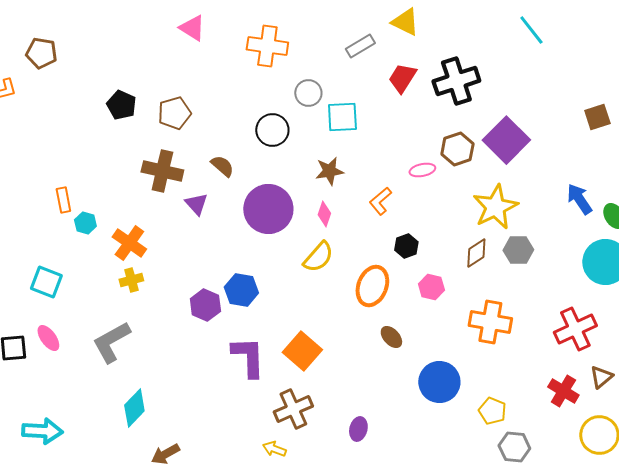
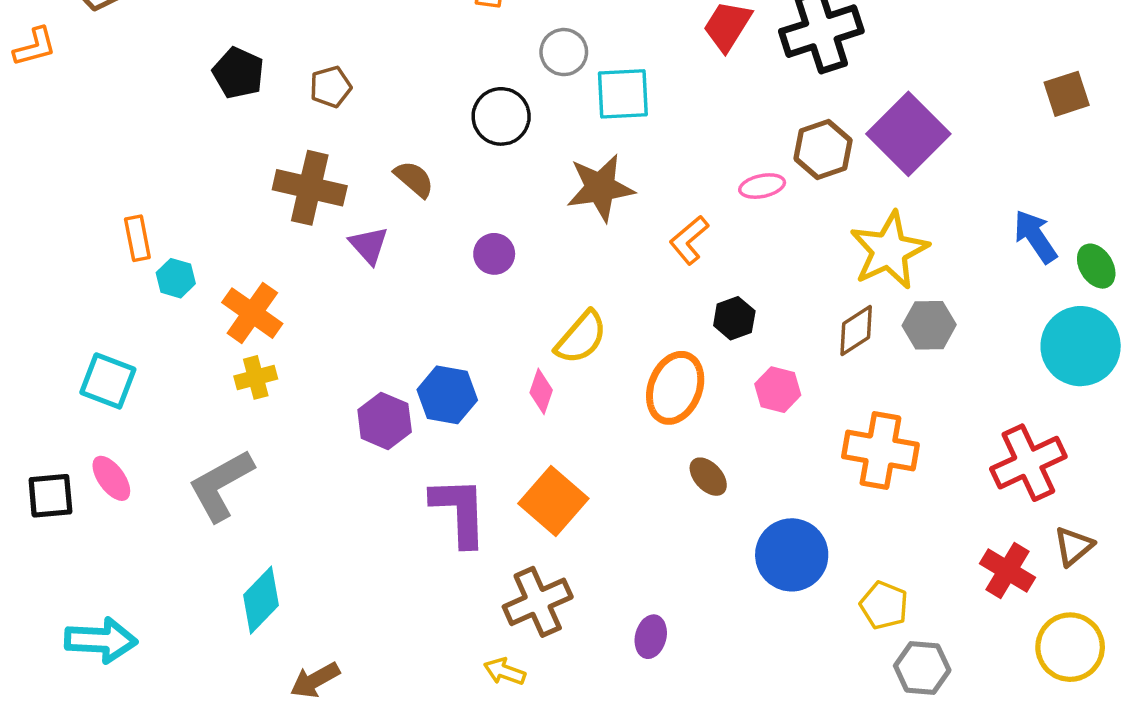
brown pentagon: (174, 113) -> (331, 87), size x0.7
brown star: (329, 171) -> (600, 188), size x1.4
purple circle: (268, 209) -> (494, 254), size x0.5
pink diamond: (324, 214) -> (541, 391), moved

